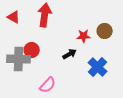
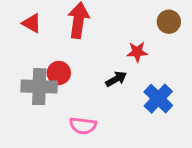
brown circle: (105, 31) -> (169, 22), moved
pink semicircle: (48, 85) -> (83, 126), turned 54

